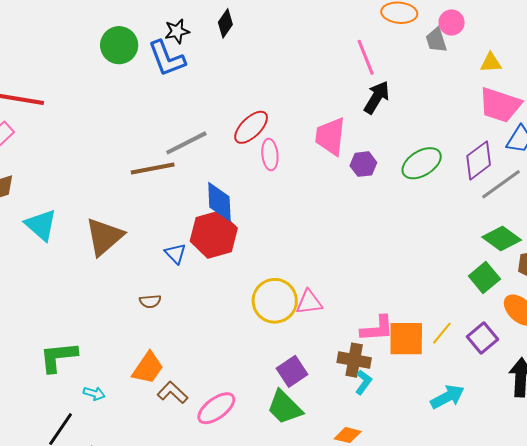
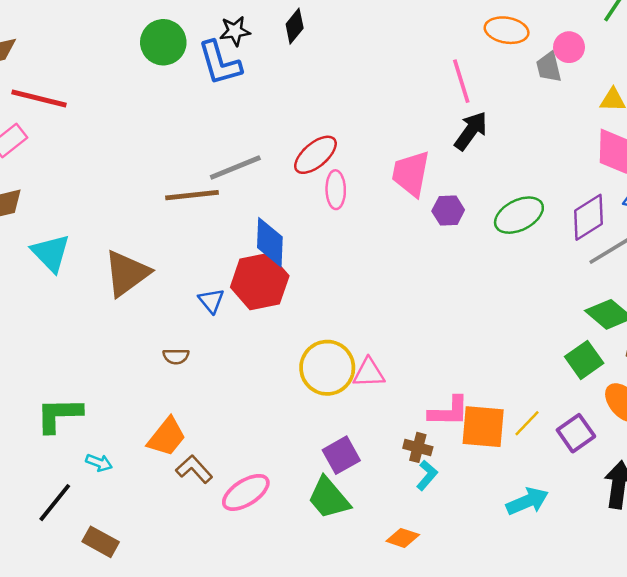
brown cross: (354, 360) -> (418, 447), size x0.7

